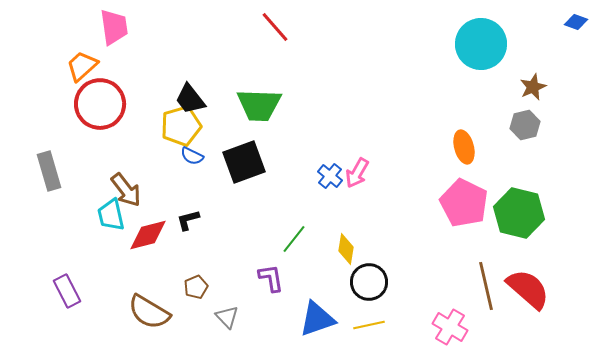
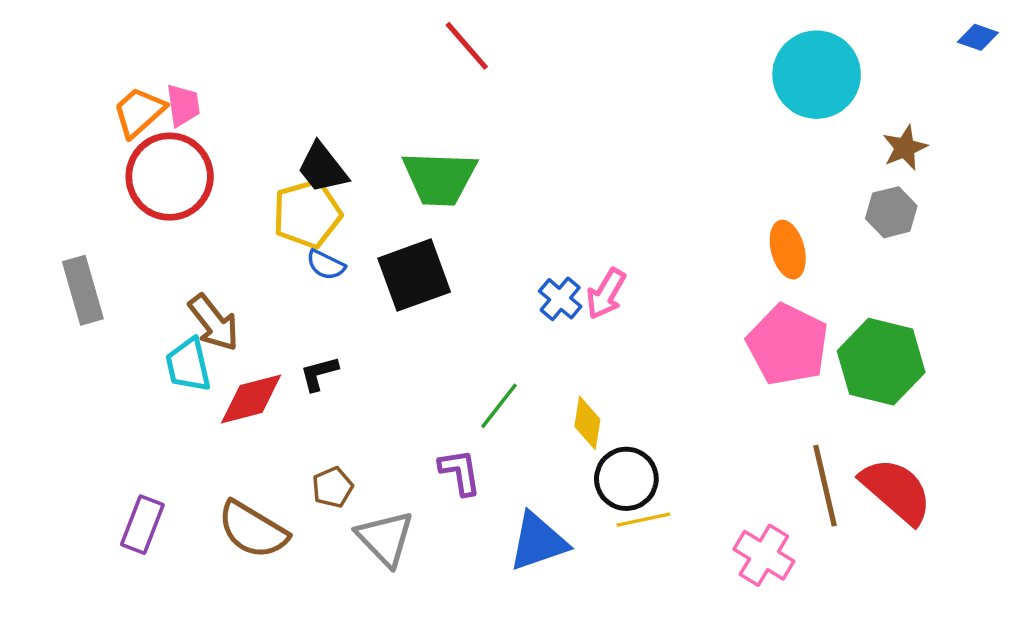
pink trapezoid: (114, 27) -> (183, 105), moved, size x0.7
purple rectangle: (67, 291) -> (142, 525), moved, turned 48
gray triangle: (227, 317) -> (385, 538), size x1.5
yellow line: (369, 325) -> (643, 520), moved

